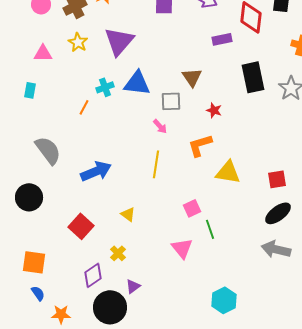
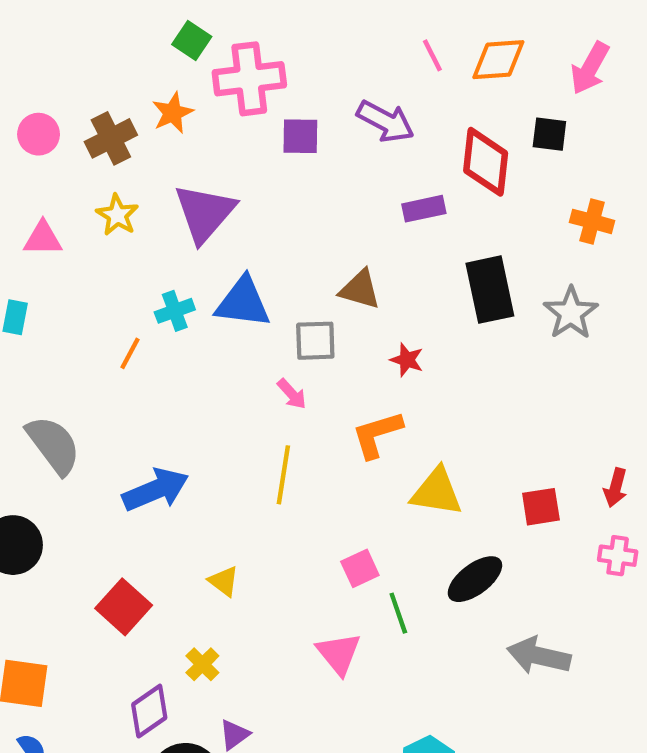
brown triangle: (192, 77) -> (360, 290), turned -40
black ellipse: (278, 213) -> (475, 579), moved

